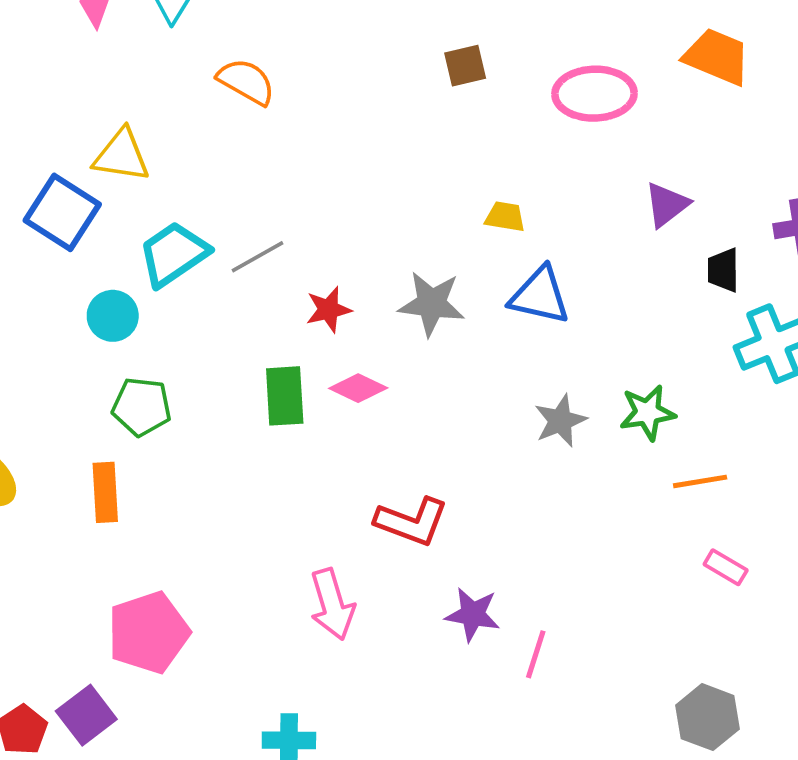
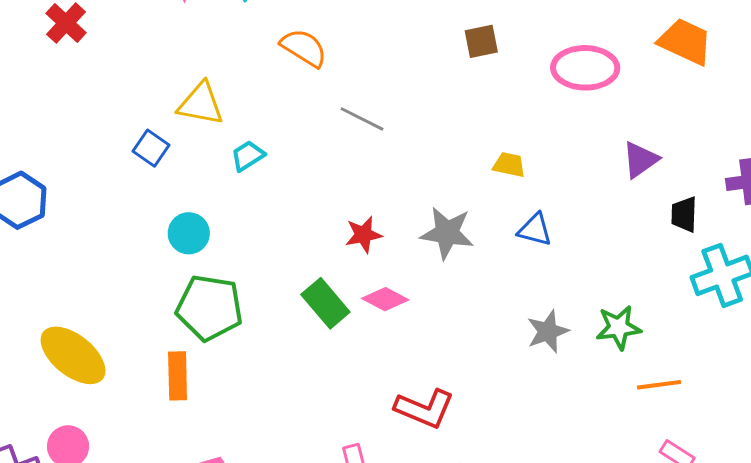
blue square: (62, 212) -> (151, 148), size x0.6
cyan trapezoid: (174, 254) -> (248, 156), moved, size x0.6
gray line: (257, 257) -> (362, 119), moved, turned 54
blue triangle: (540, 296) -> (535, 230), size x0.7
green rectangle: (285, 396) -> (325, 303), turned -39
green pentagon: (142, 407) -> (209, 308), size x1.4

